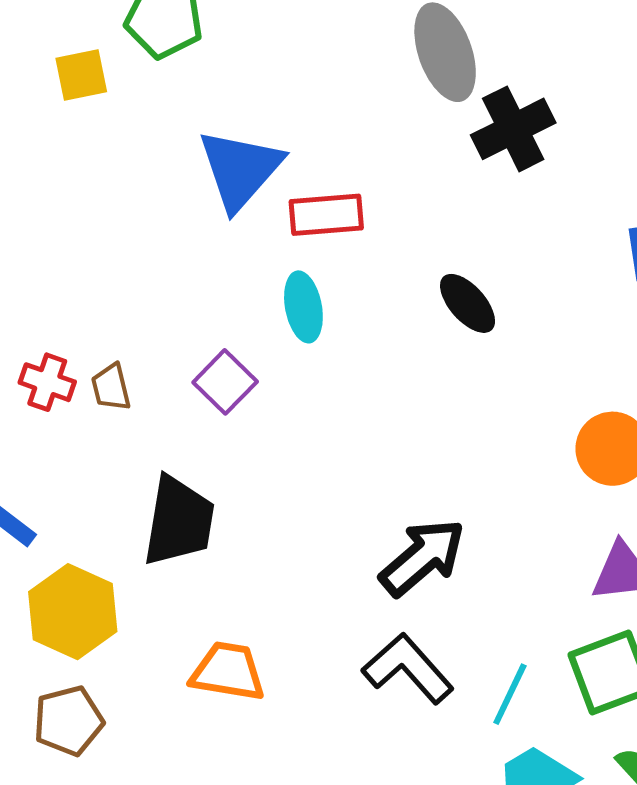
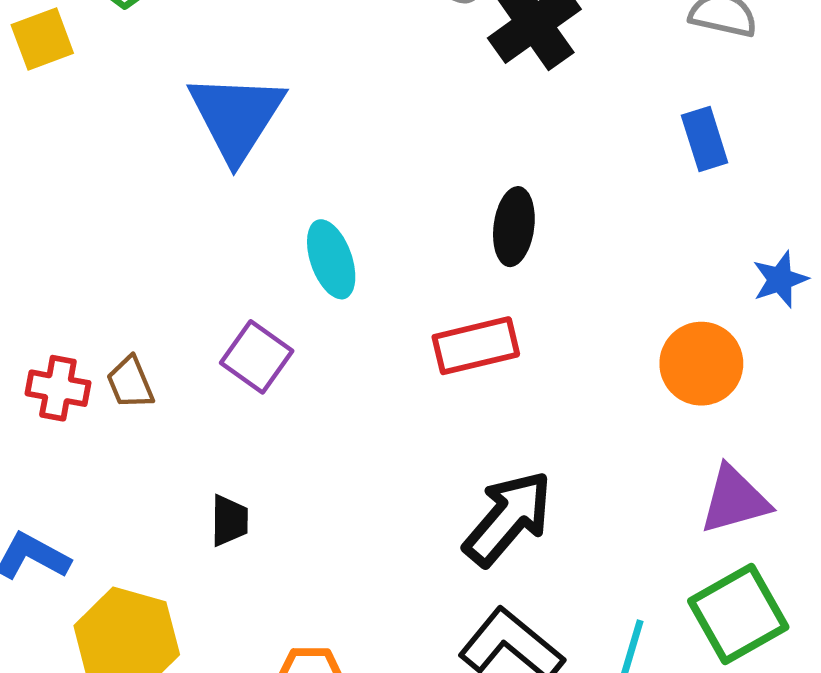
red rectangle: (326, 215) -> (476, 346), moved
black ellipse: (468, 303) -> (514, 227), turned 58
black trapezoid: (179, 521) -> (229, 521), size x0.5

